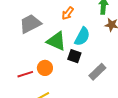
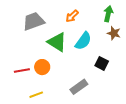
black square: (74, 56) -> (102, 63), moved
gray rectangle: (97, 72) -> (79, 87), moved

